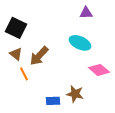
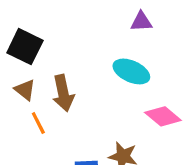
brown arrow: (39, 56) -> (63, 93), turned -55

